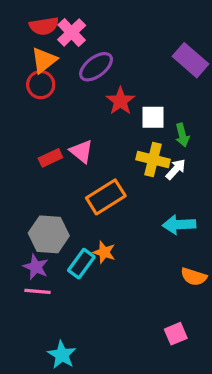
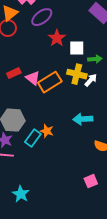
green arrow: (182, 135) -> (95, 59), turned -80
pink triangle: (81, 151) -> (33, 78), moved
orange rectangle: (106, 197) -> (50, 82), moved
cyan arrow: (179, 225) -> (83, 119), moved

